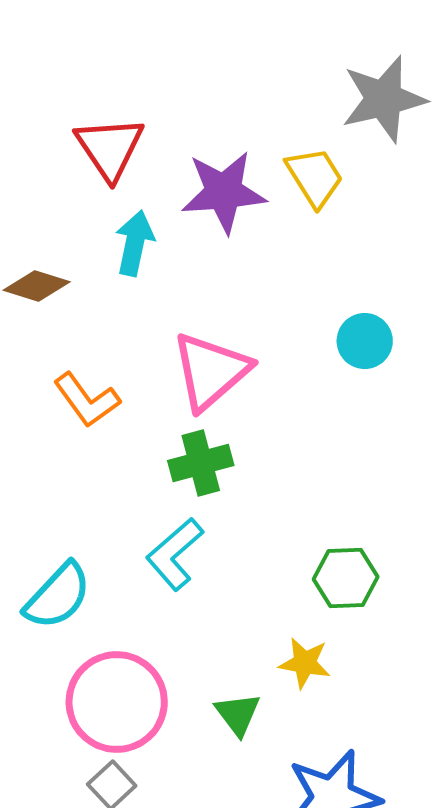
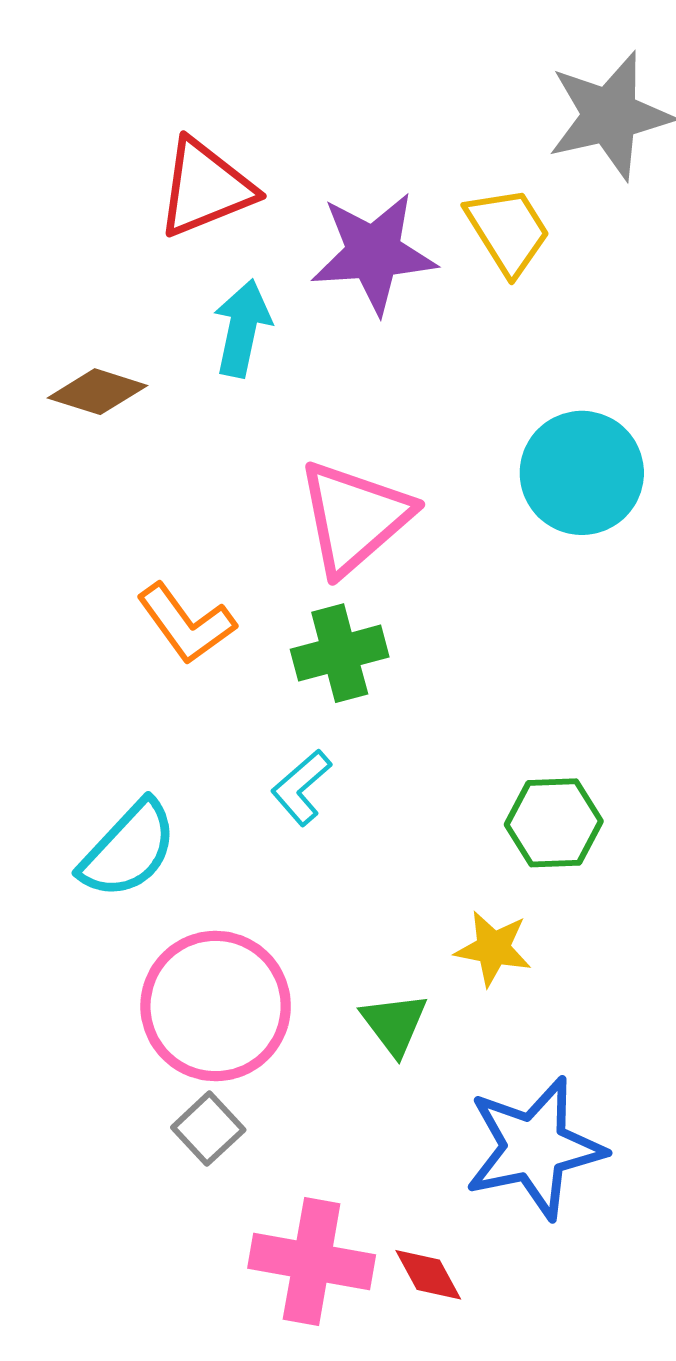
red triangle: (110, 148) -> (205, 188), turned 42
cyan circle: (365, 341) -> (582, 473), size x1.5
orange L-shape: (87, 400) -> (186, 624), moved
cyan L-shape: (175, 554) -> (301, 787), size x0.7

